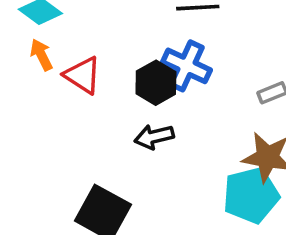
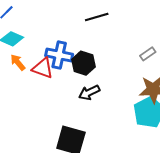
blue cross: (186, 66) -> (59, 55), moved

